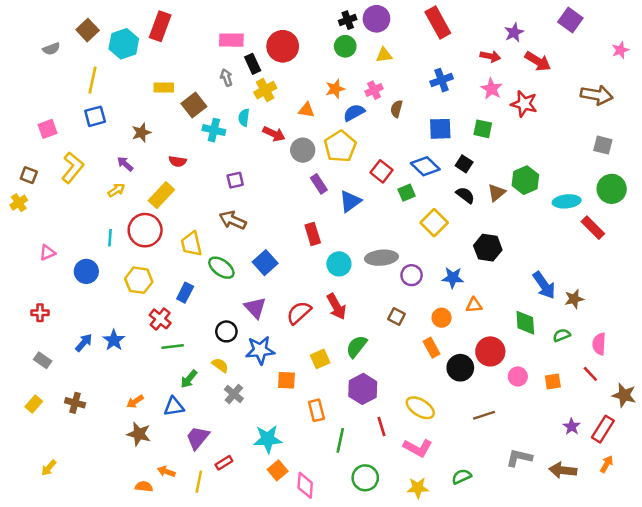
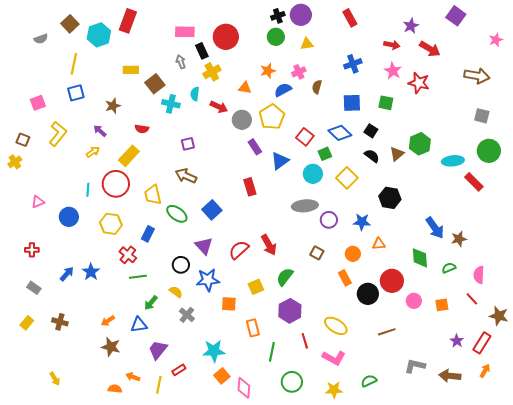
red rectangle: (438, 23) -> (350, 18), size x0.7
cyan circle: (339, 264) -> (313, 174), moved
yellow arrow: (49, 468) -> (55, 379), moved, turned -72

